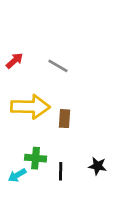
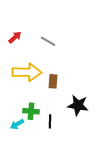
black star: (97, 166) -> (78, 105), moved, size x1.5

